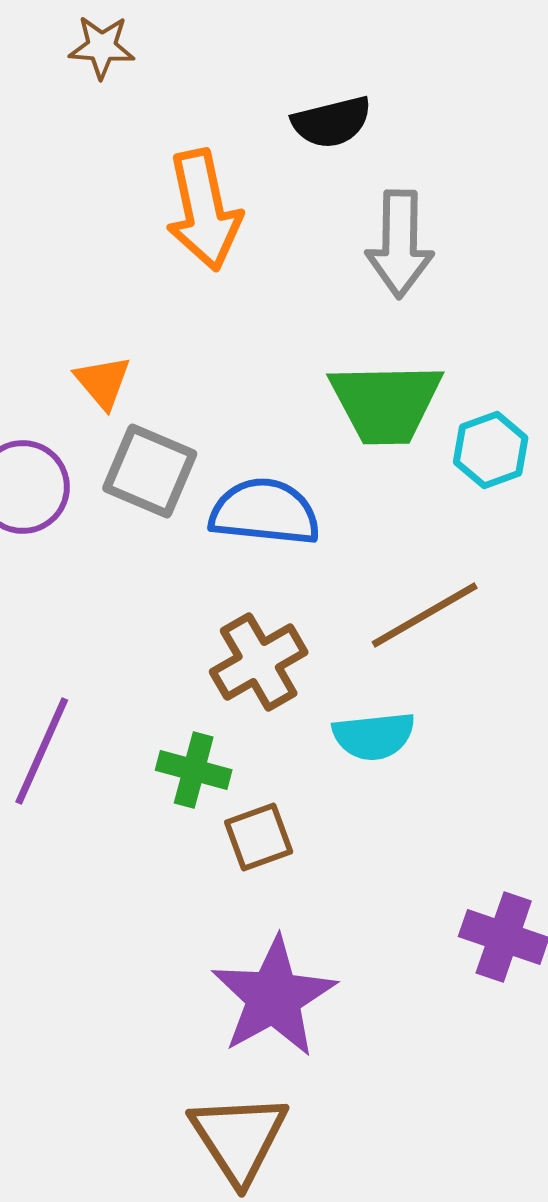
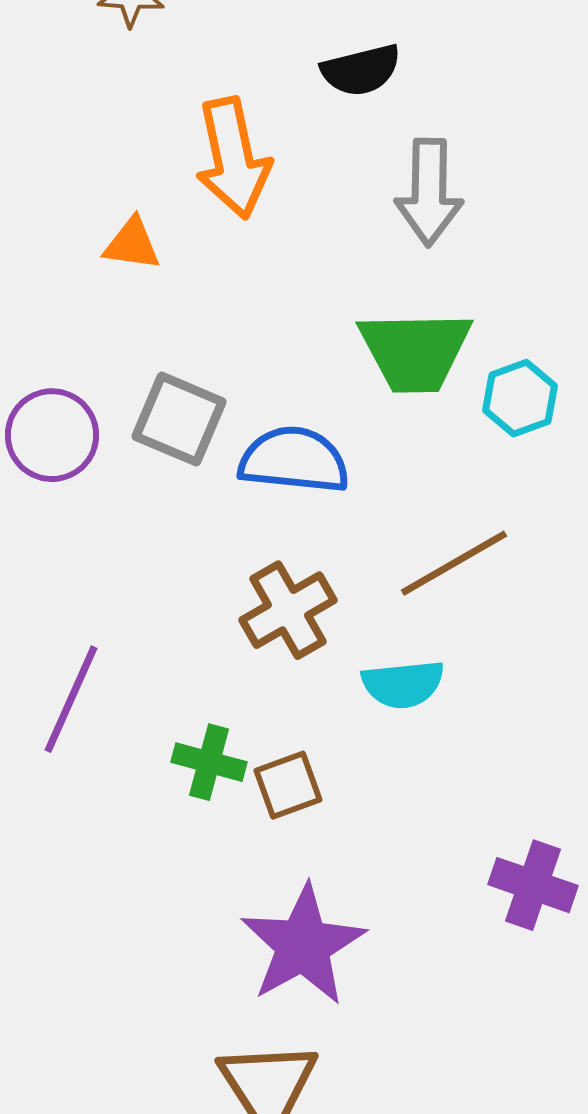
orange triangle: (103, 382) -> (132, 244), moved, turned -42
green cross: (194, 770) -> (209, 762), moved

